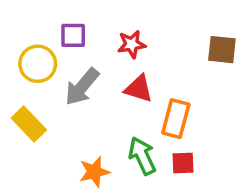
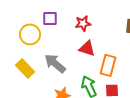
gray arrow: (82, 87) -> (55, 63), moved, turned 90

